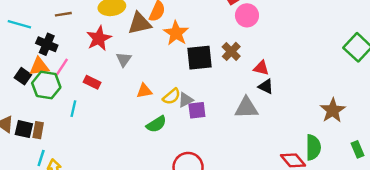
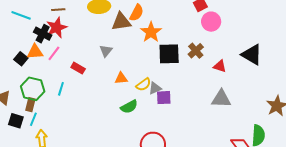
red star: (99, 38) -> (57, 28), moved
green hexagon: (46, 85) -> (33, 89), moved
black triangle: (266, 86) -> (252, 55), moved, size x1.6
gray triangle: (246, 108) -> (221, 99), moved
black square: (24, 129) -> (16, 121), moved
cyan line: (41, 158) -> (33, 119), moved

